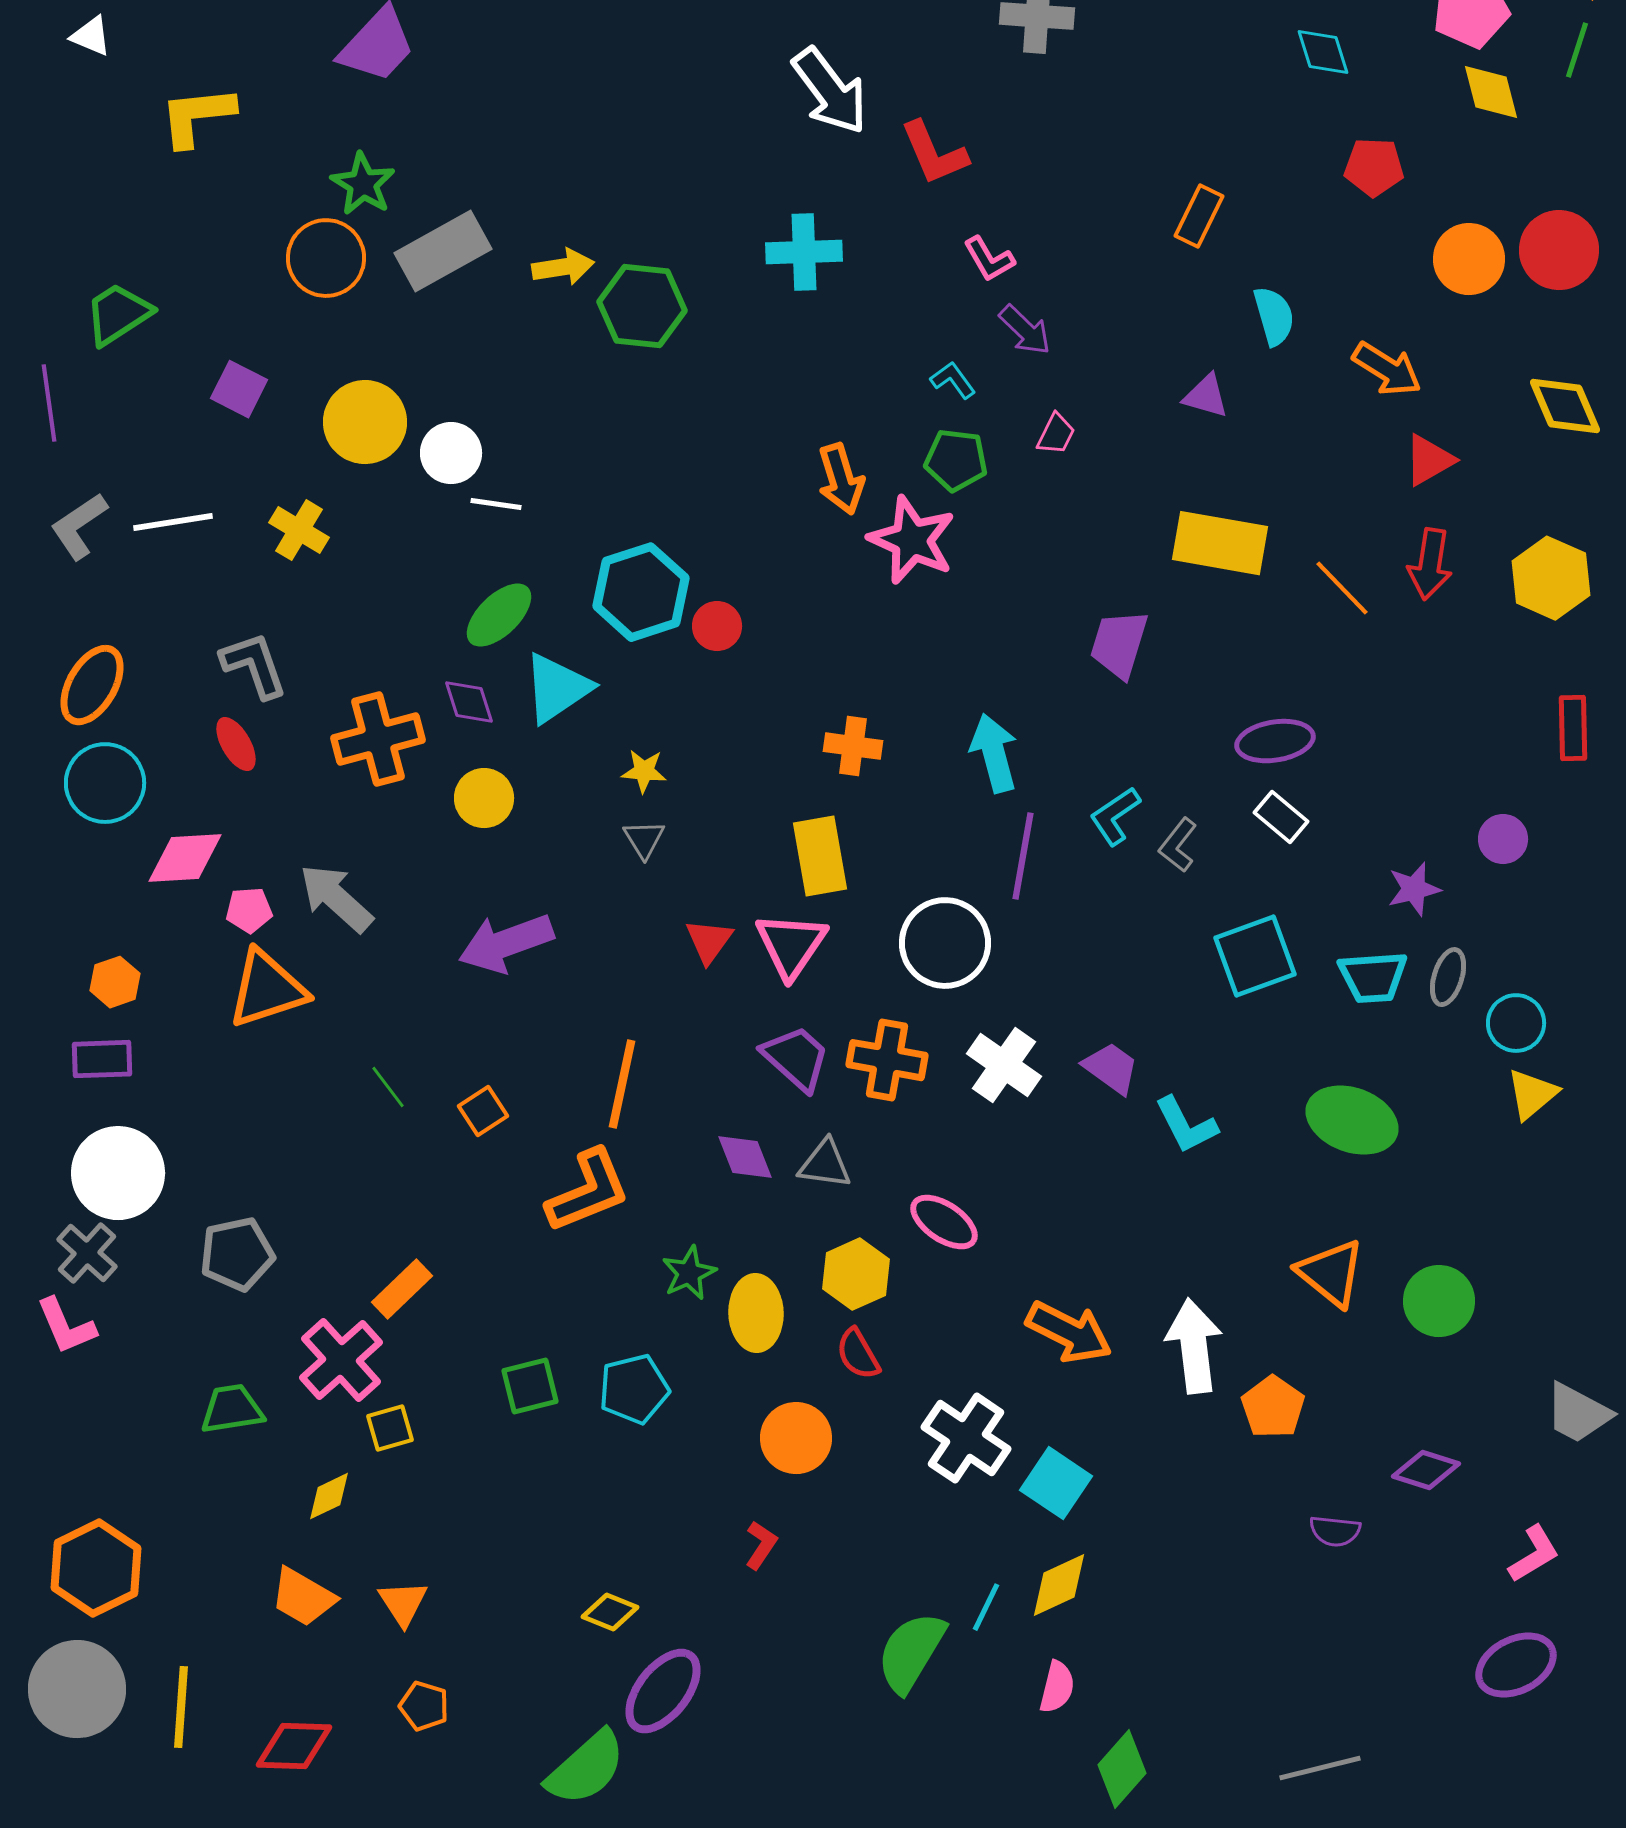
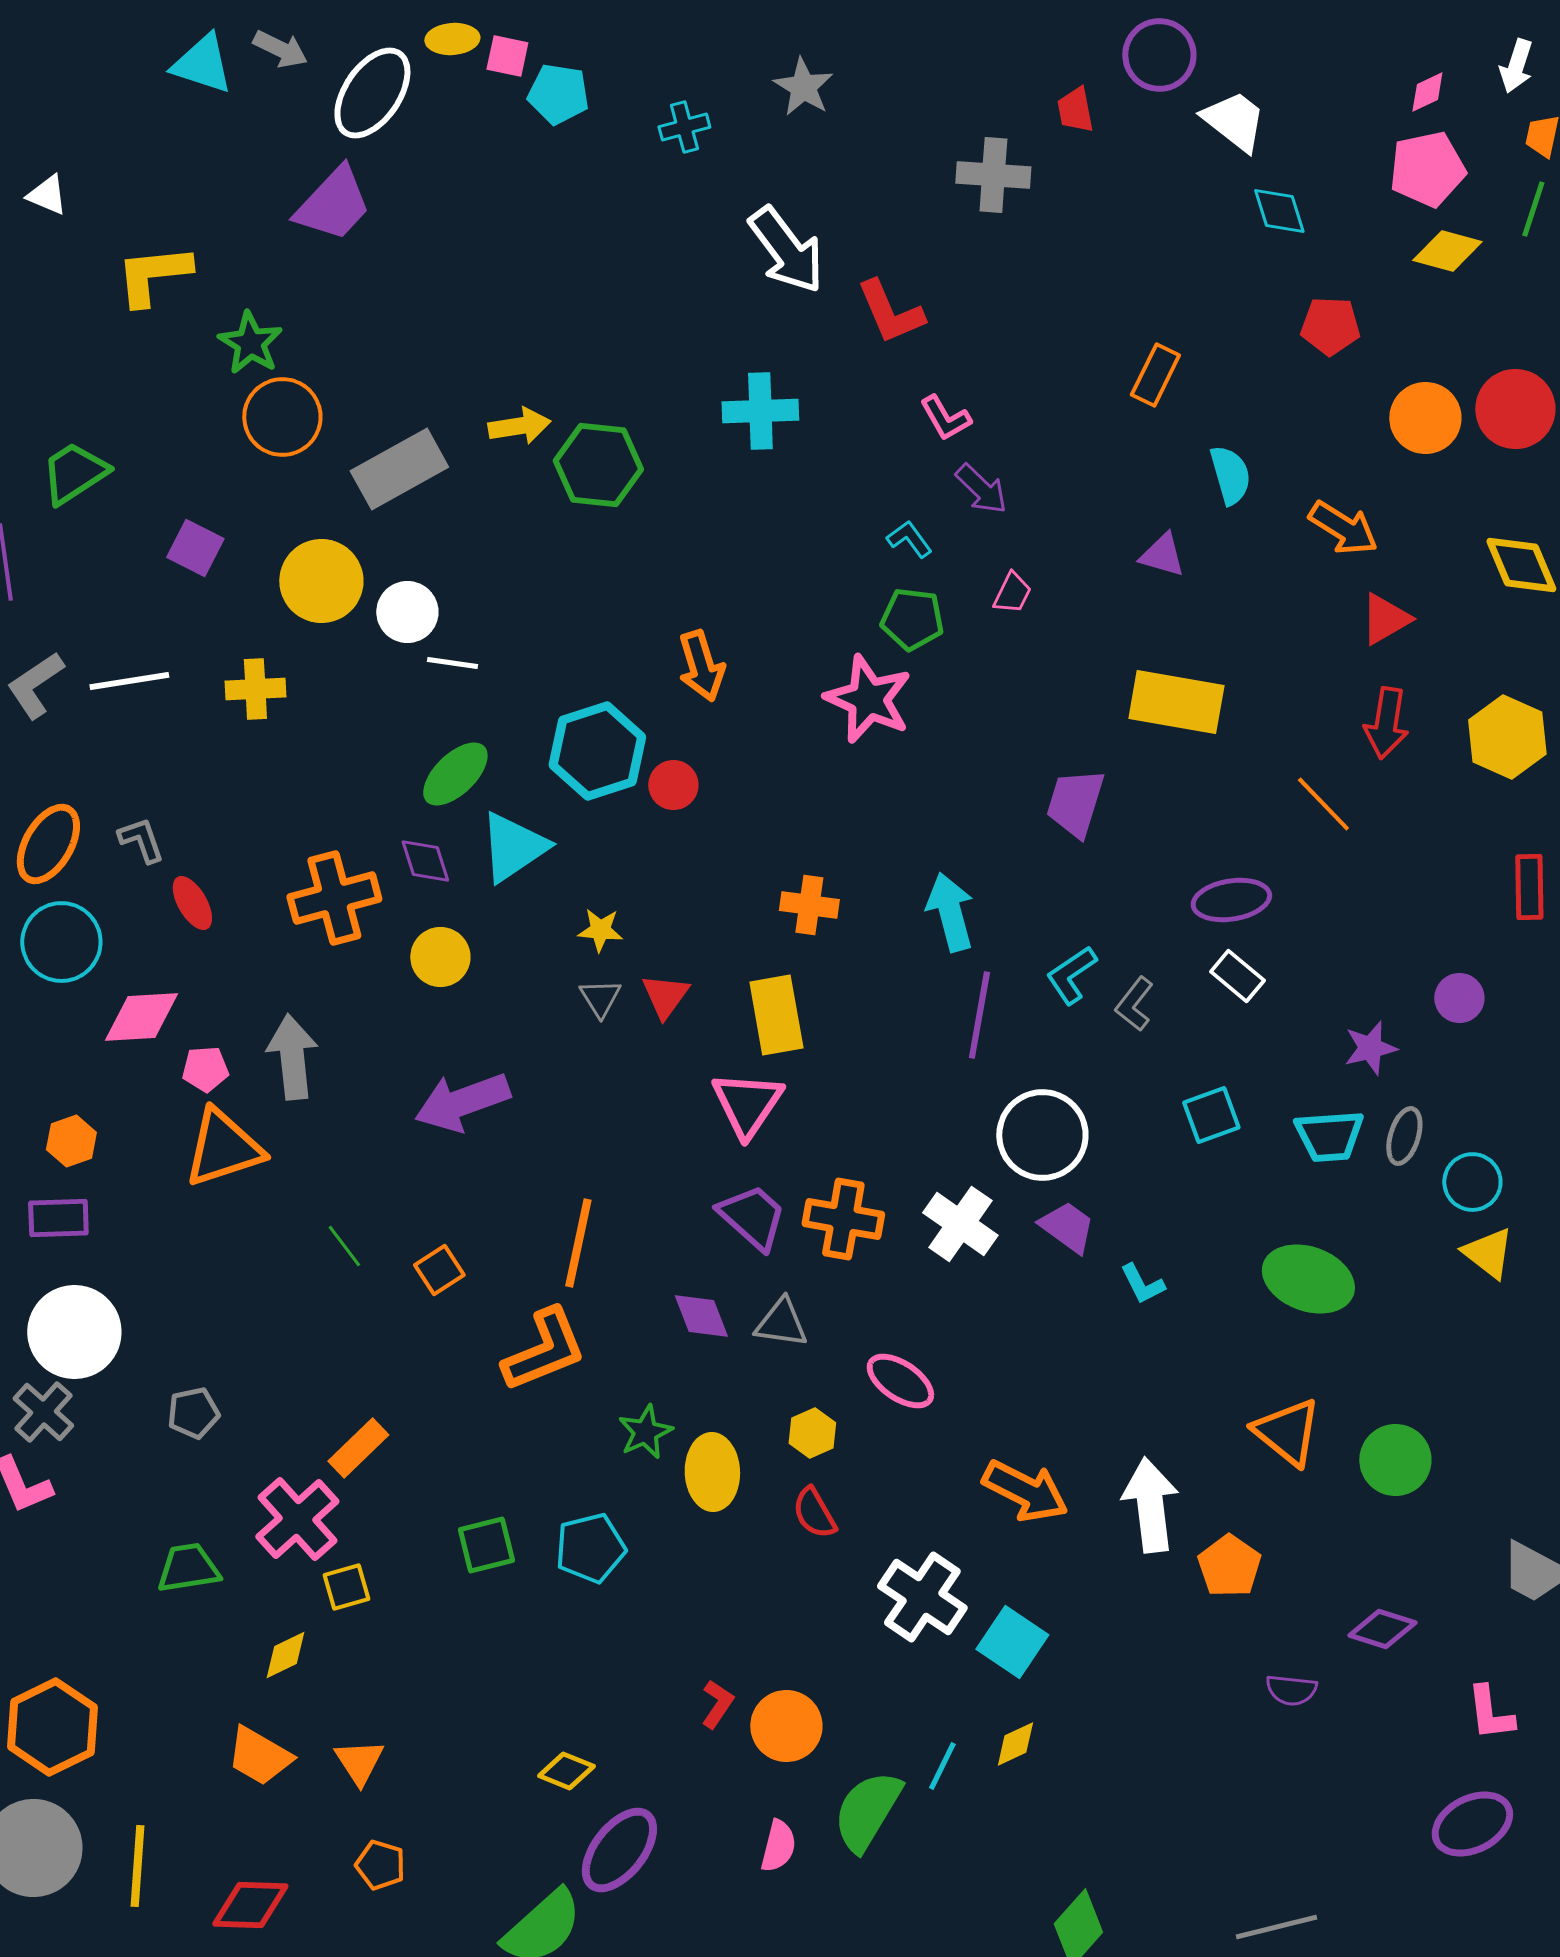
yellow diamond: (1491, 92) -> (1447, 251), turned -60
green star: (363, 184) -> (250, 343), moved
gray rectangle: (443, 251) -> (399, 469), moved
orange arrow: (841, 479) -> (701, 666), moved
yellow cross: (299, 530) -> (255, 689), turned -34
orange line: (1342, 588) -> (1323, 804), moved
gray L-shape: (254, 665) -> (141, 840), moved, size x0.7
gray arrow: (336, 898) -> (292, 1057), turned 42
red triangle: (709, 941) -> (665, 996), moved
white circle: (945, 943) -> (1042, 1135), moved
cyan square: (1255, 956) -> (1211, 1115), size x0.7
yellow triangle: (1532, 1094) -> (1488, 1253), turned -42
cyan L-shape: (1186, 1125) -> (1142, 1284), size x0.7
gray pentagon: (237, 1254) -> (193, 1413), size x0.7
yellow hexagon: (856, 1274) -> (812, 1433), size x0.7
orange circle: (796, 1438) -> (786, 1726), moved
pink L-shape: (1534, 1554) -> (1490, 1713), turned 114
yellow diamond: (1059, 1585) -> (1015, 1744), size x0.7
pink semicircle: (1057, 1687) -> (778, 1846), moved

